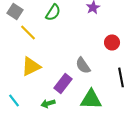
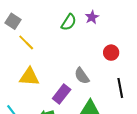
green semicircle: (53, 12) -> (69, 22), moved
yellow triangle: (31, 66) -> (29, 77), turned 30

